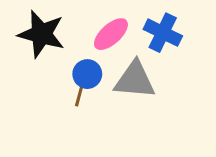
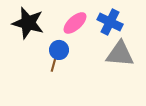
gray triangle: (135, 80) -> (120, 54), moved

